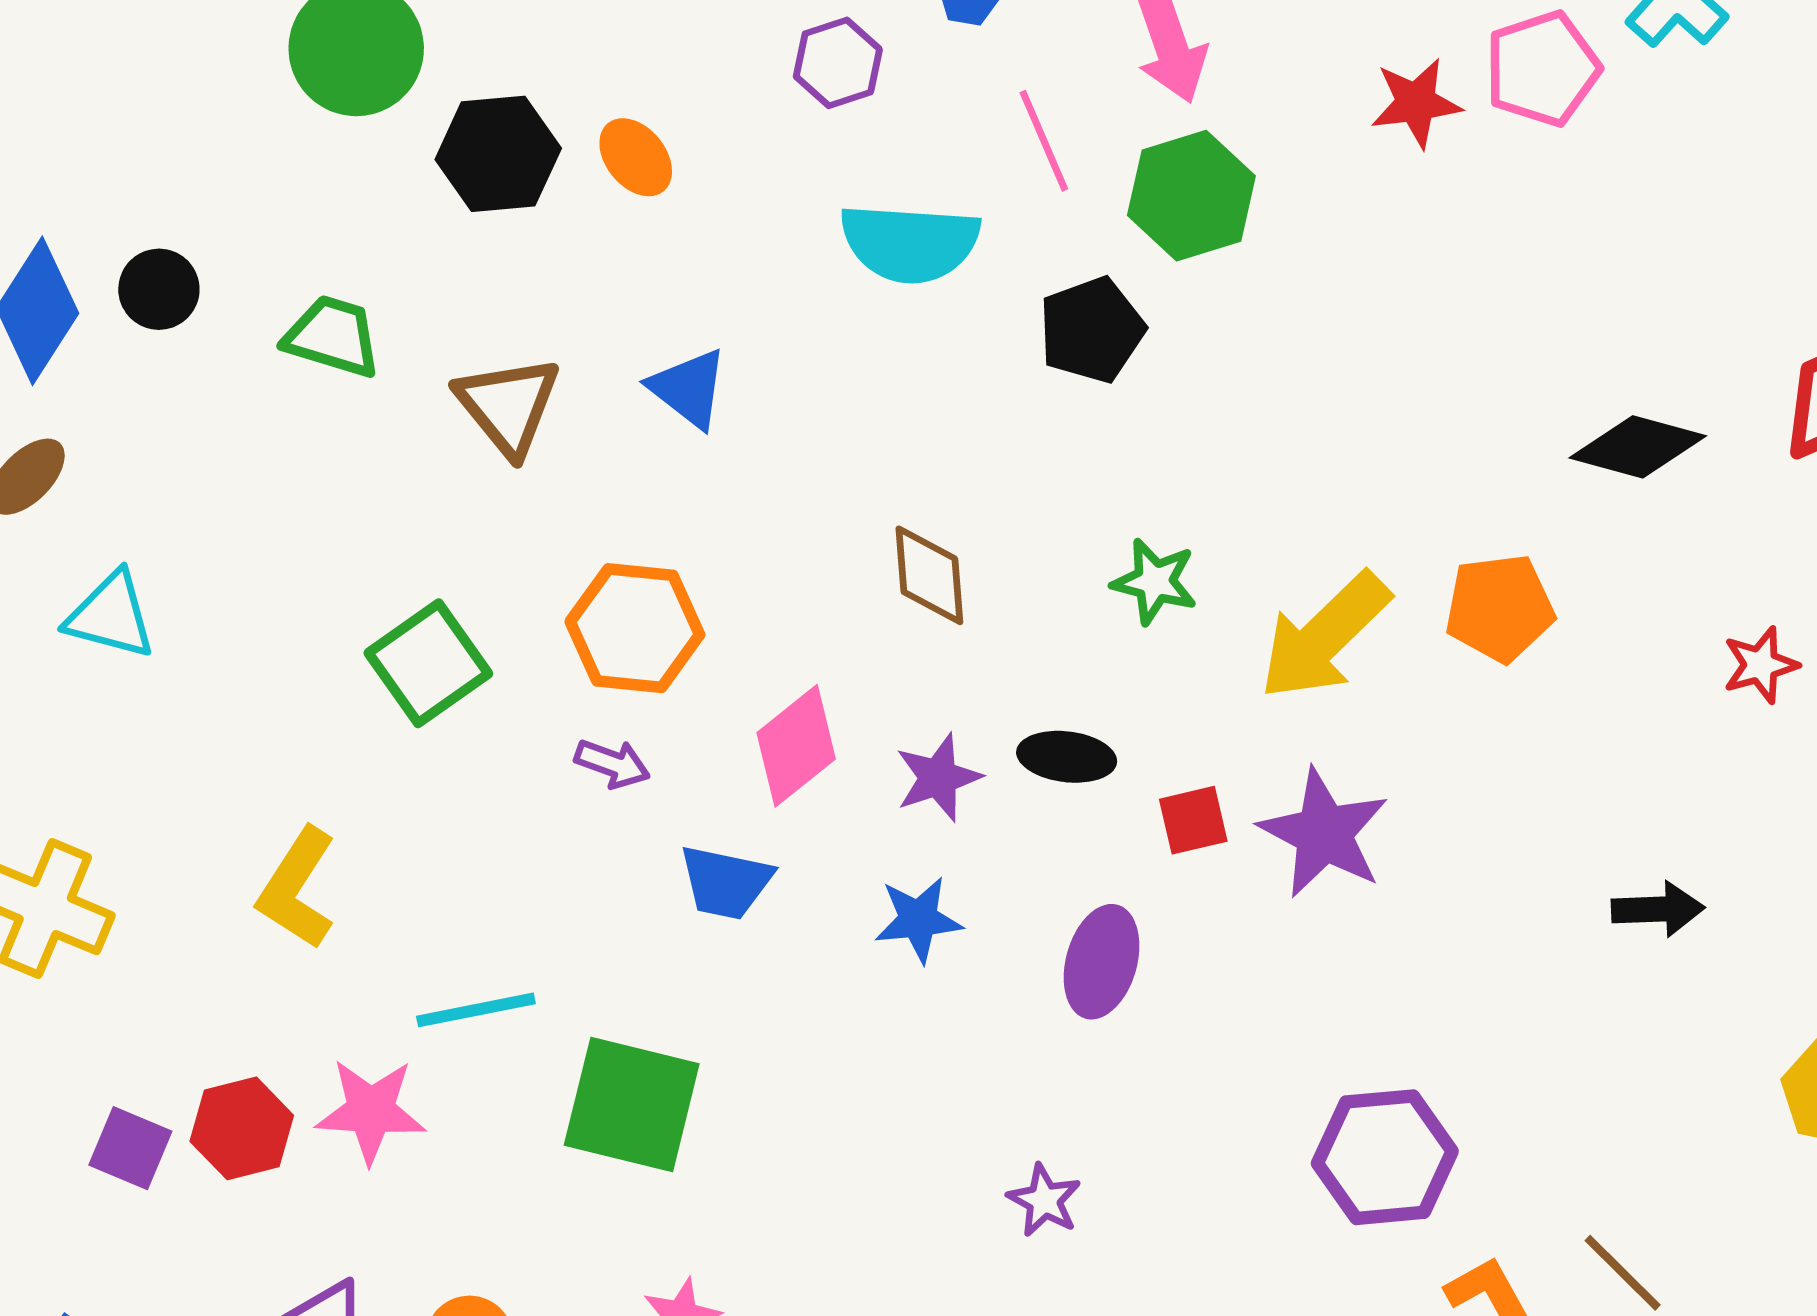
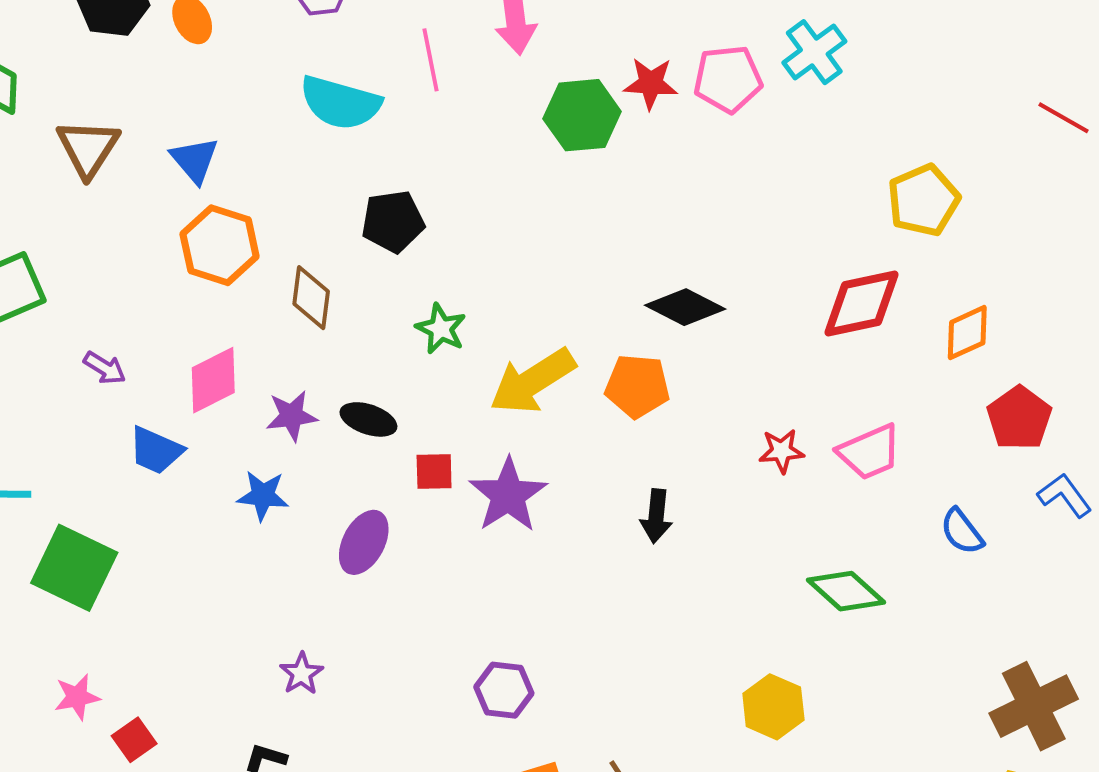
green hexagon: (1191, 196) -> (582, 115), moved
black pentagon: (1092, 330) -> (393, 221), moved
black diamond: (1638, 447) -> (685, 307), moved
orange hexagon: (635, 628) -> (220, 245), moved
black arrow: (1658, 909) -> (656, 516), moved, turned 86
purple hexagon: (1385, 1157) -> (504, 690), size x0.7

